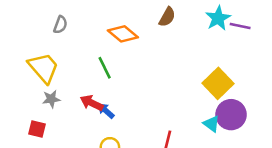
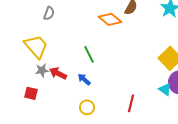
orange diamond: (123, 34) -> (110, 19), moved
green line: (105, 68) -> (89, 54), moved
red arrow: (92, 103) -> (58, 73), moved

